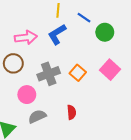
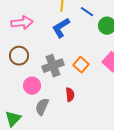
pink arrow: (26, 37) -> (22, 23), moved
red semicircle: (72, 112) -> (70, 95), moved
gray semicircle: (37, 116) -> (42, 107), turned -42

